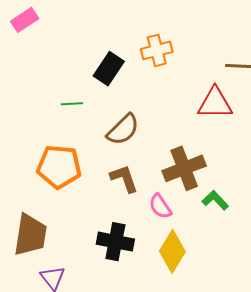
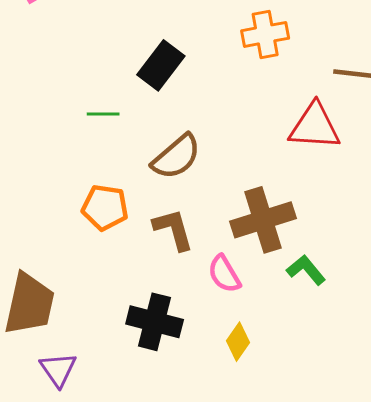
orange cross: (157, 50) -> (265, 34), moved
orange pentagon: (59, 167) -> (105, 208), moved, size x0.7
yellow diamond: (172, 251) -> (238, 342), size x0.6

